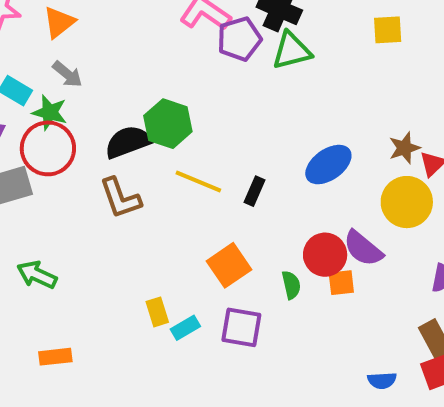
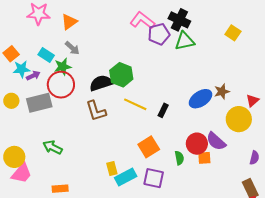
yellow square: (388, 30) -> (233, 33), turned 35
green star: (50, 112) -> (63, 67), turned -30
brown star: (404, 148) -> (222, 91), moved
cyan rectangle: (185, 328) -> (126, 177), size x1.5

